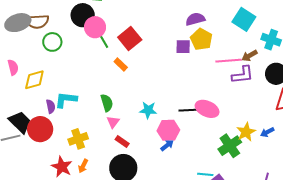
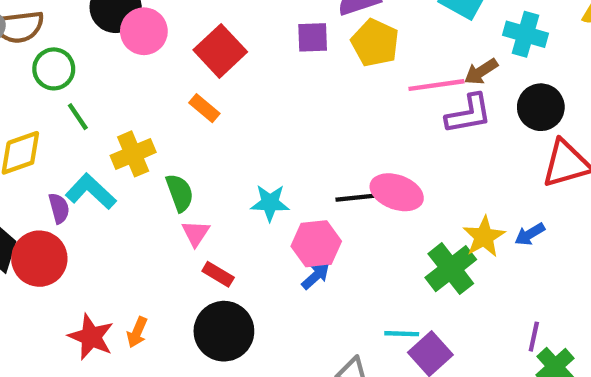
green line: (104, 42) -> (78, 117), moved
purple square: (183, 47) -> (313, 37), moved
cyan L-shape: (66, 100) -> (91, 192), turned 40
yellow cross: (78, 139) -> (133, 154), moved

